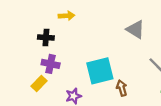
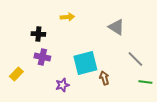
yellow arrow: (67, 16) -> (67, 17), moved
yellow rectangle: (39, 83) -> (16, 74), moved

